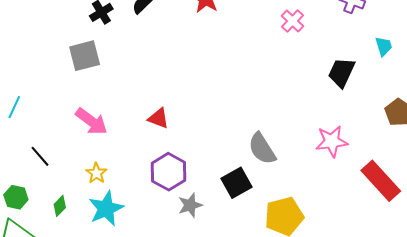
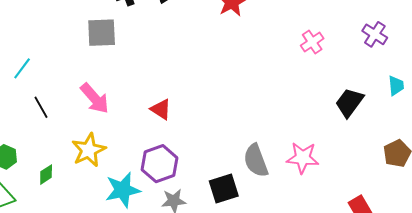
pink star: (332, 141) -> (303, 158), moved
black line: (40, 156) -> (41, 107), moved
yellow star: (96, 173) -> (89, 150), size x1.6
cyan star: (106, 209) -> (123, 190), moved

